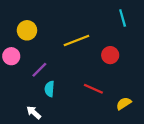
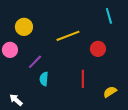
red line: (93, 89) -> (83, 79), turned 66
white arrow: (34, 112) -> (16, 100), moved

